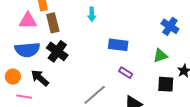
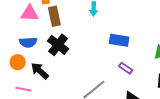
blue semicircle: (27, 50) -> (28, 42), size x0.7
orange circle: (13, 77) -> (18, 62), moved

